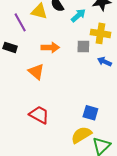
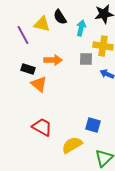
cyan arrow: (78, 15) -> (81, 28), turned -35
black rectangle: (10, 47) -> (28, 69), moved
yellow semicircle: (81, 135) -> (72, 145), moved

